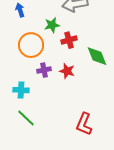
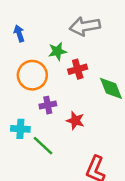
red star: (67, 71) -> (75, 121), moved
green line: (26, 118) -> (43, 146), moved

